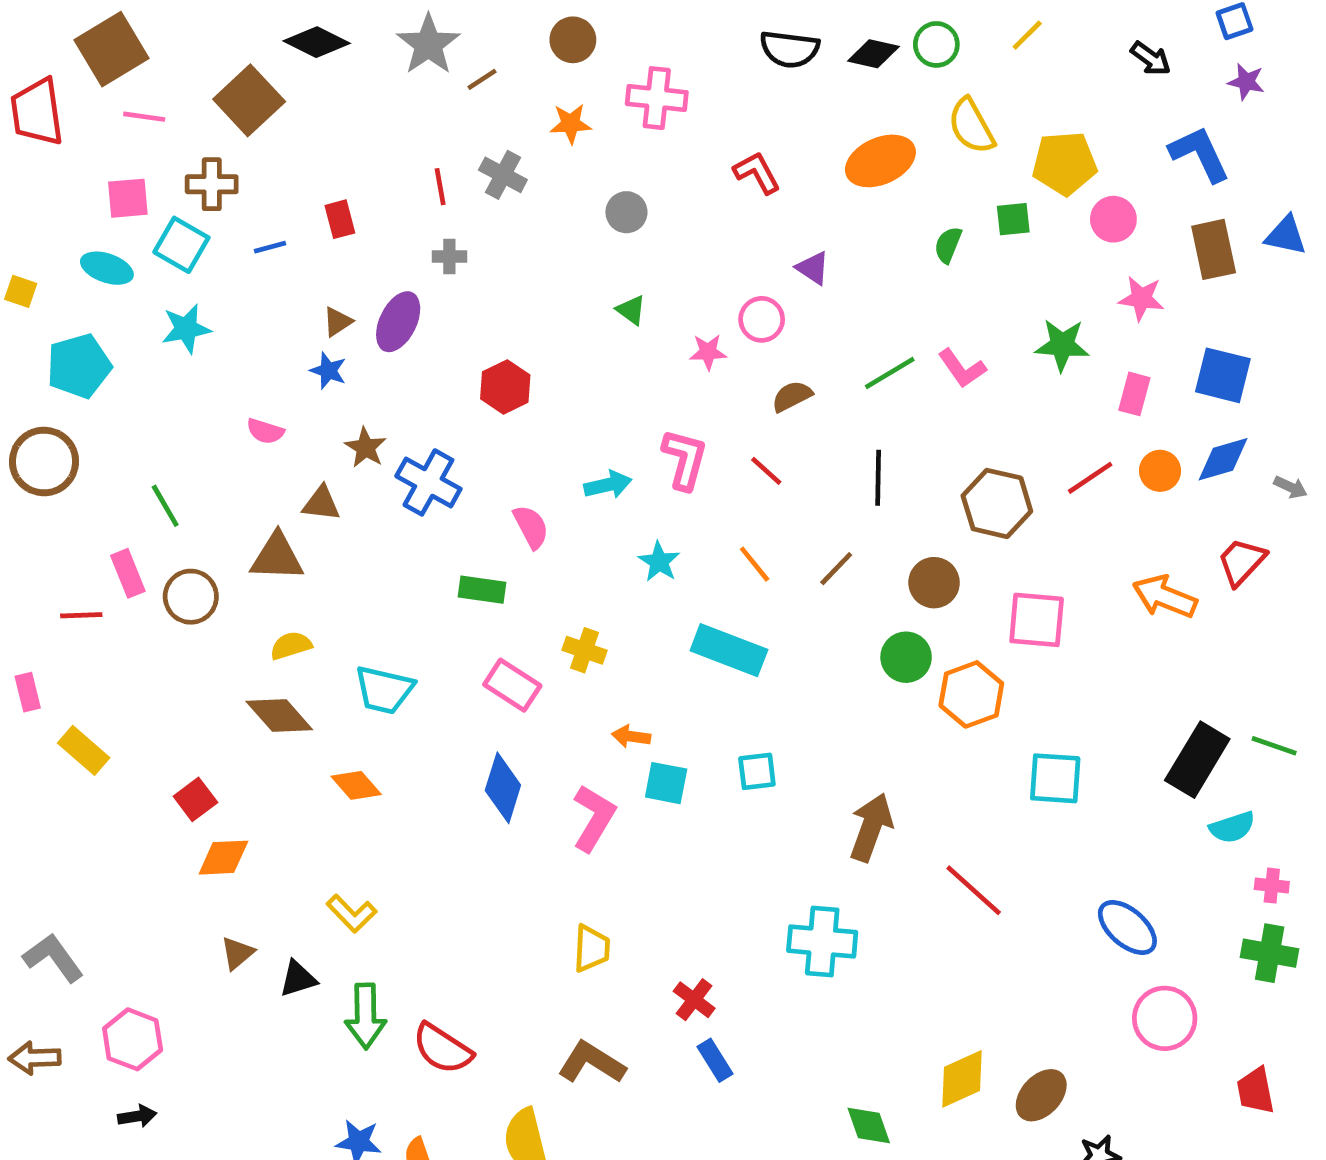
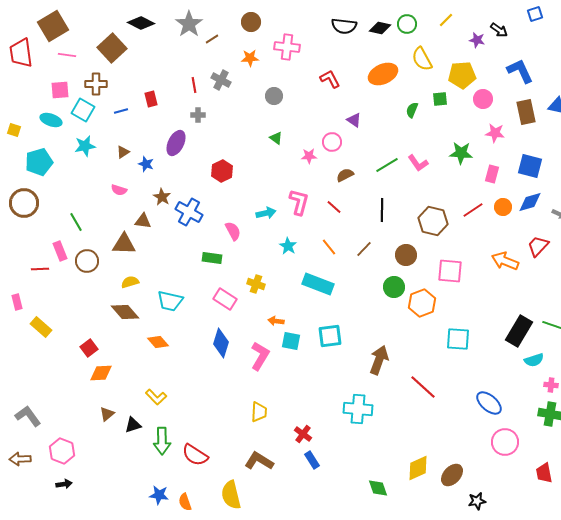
purple star: (1246, 82) -> (477, 40), moved
brown triangle: (338, 322) -> (123, 152), moved
cyan square: (757, 771) -> (330, 336), size x1.4

